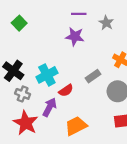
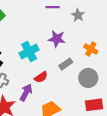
purple star: (75, 37) -> (57, 39), moved
cyan cross: (47, 75) -> (29, 52), moved

